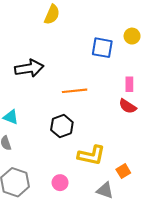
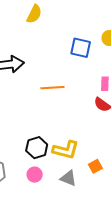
black hexagon: (62, 126) -> (37, 148), moved
gray triangle: (105, 190) -> (68, 178), moved

